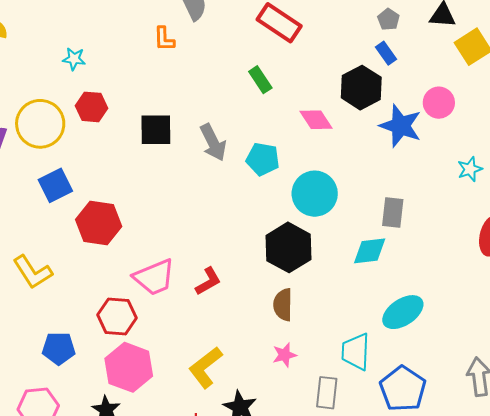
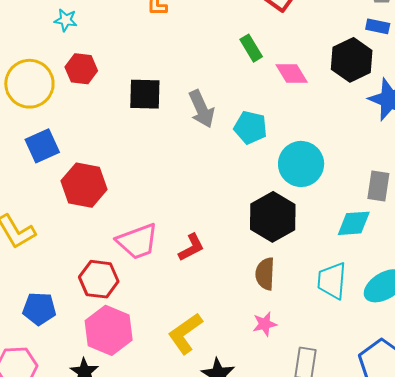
blue rectangle: (386, 53) -> (378, 26), turned -45
pink diamond: (316, 120) -> (292, 73), moved
cyan trapezoid: (356, 352) -> (332, 281), moved

